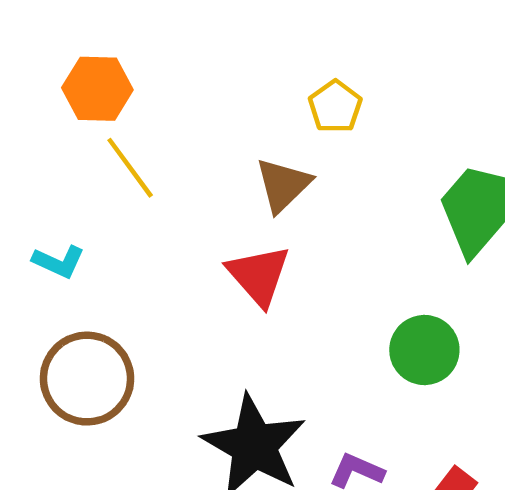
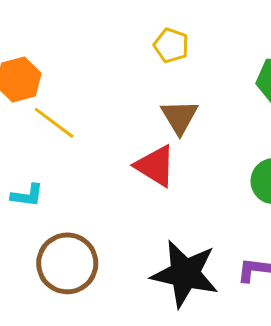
brown triangle: (283, 185) -> (180, 117), moved

